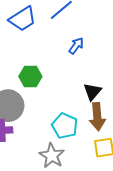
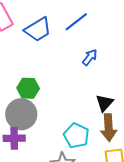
green hexagon: (30, 76) -> (28, 88), moved

